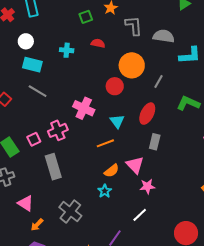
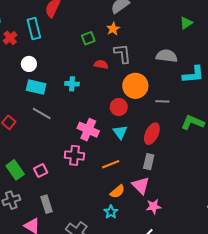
gray L-shape: (134, 26) -> (123, 54), moved
cyan cross: (67, 50) -> (72, 84), moved
gray line: (158, 81) -> (162, 101), turned 64
cyan triangle: (117, 121) -> (120, 132), moved
pink cross: (58, 130) -> (74, 155), moved, turned 30
pink square: (34, 139) -> (41, 171), moved
gray rectangle: (155, 142) -> (149, 162), moved
gray rectangle: (53, 167) -> (46, 204), moved, size x0.7

